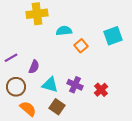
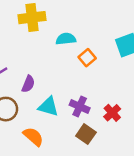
brown square: (57, 107) -> (86, 134), moved
orange semicircle: (28, 109) -> (33, 137), moved

